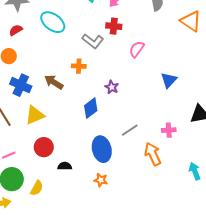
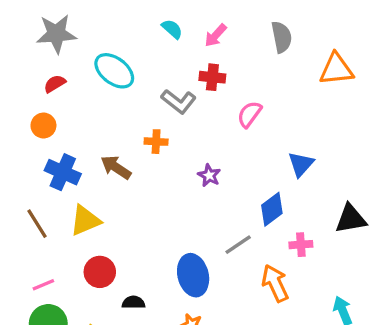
orange triangle: (191, 21) -> (336, 69), turned -40
blue diamond: (91, 108) -> (272, 209), moved

